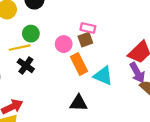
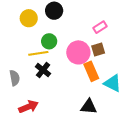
pink rectangle: (88, 28) -> (100, 27), moved, turned -48
pink circle: (64, 44) -> (78, 52), size x1.5

